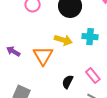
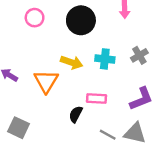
pink rectangle: (93, 76) -> (96, 98), moved, turned -49

